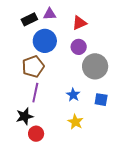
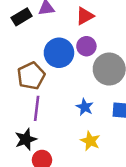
blue circle: (45, 41) -> (59, 53), moved

